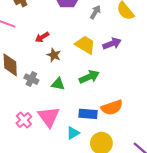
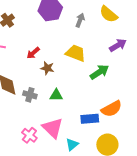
purple arrow: (112, 44) -> (118, 45), moved
green arrow: (89, 77) -> (99, 72), moved
cyan triangle: (73, 133) -> (72, 144), moved

